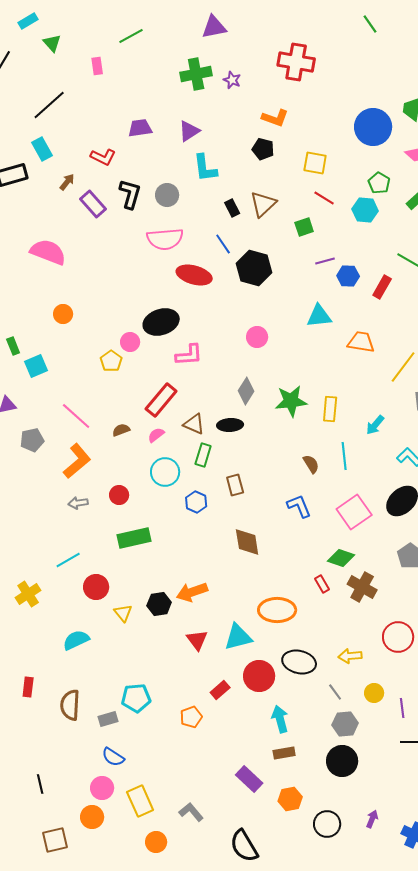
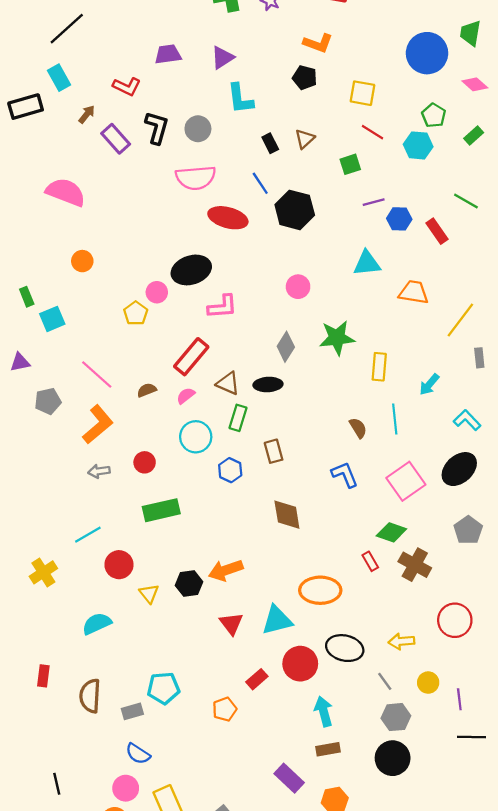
brown triangle: (263, 204) -> (305, 139), size x0.7
red rectangle: (382, 287) -> (437, 231), turned -65
green star: (291, 401) -> (337, 338), moved

